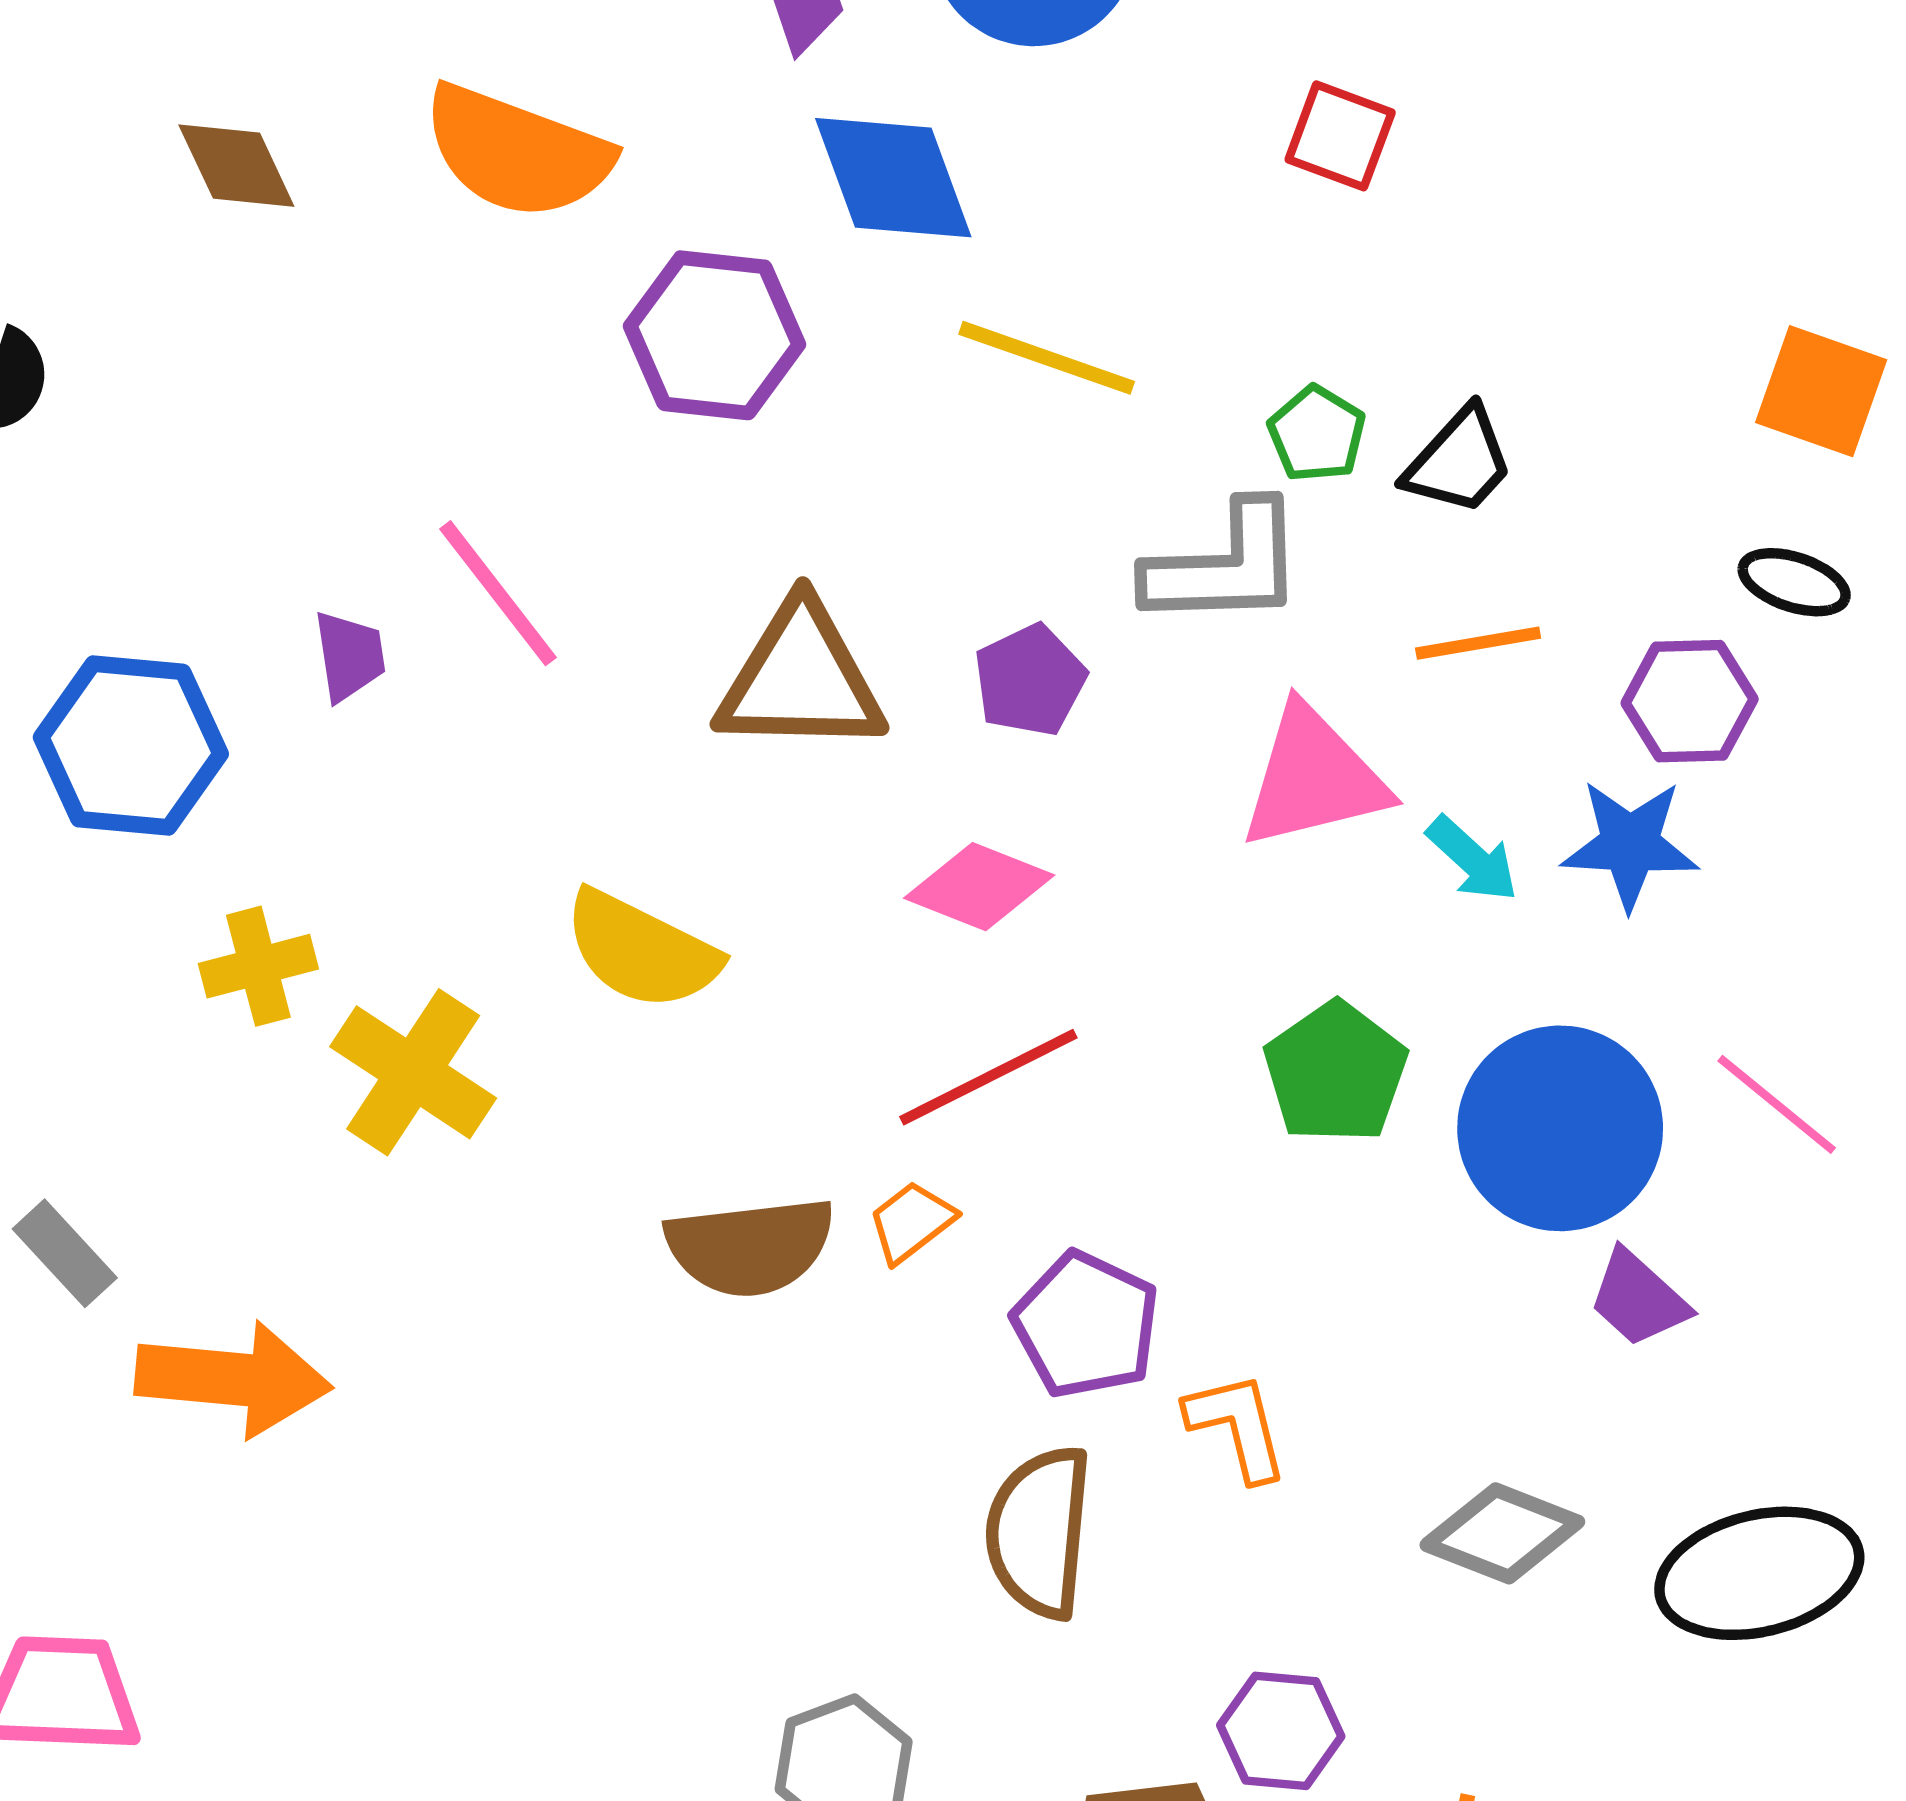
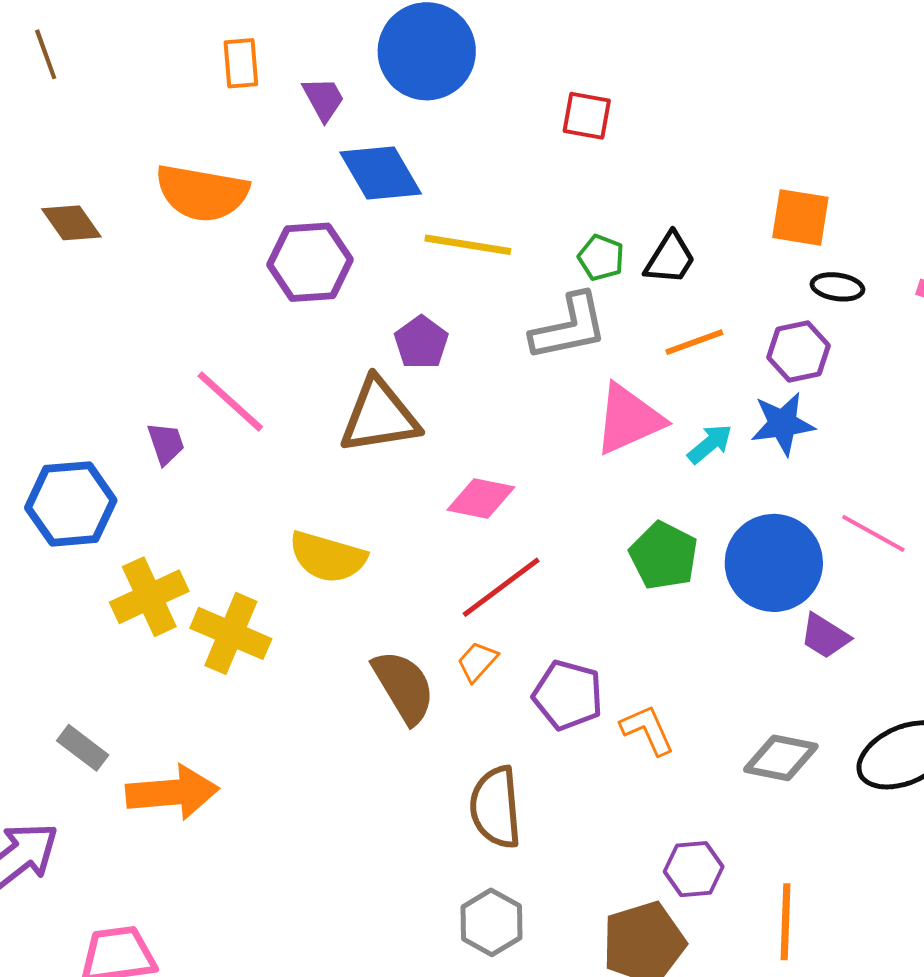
orange square: (1821, 391) -> (800, 217), moved
purple pentagon: (1030, 680) -> (421, 342), moved
cyan arrow: (1472, 859) -> (710, 444), turned -72
yellow cross: (258, 966) -> (149, 597), size x1.4
brown semicircle: (750, 1247) -> (404, 687), turned -104
brown semicircle: (1039, 1532) -> (496, 807), moved

